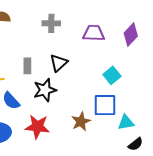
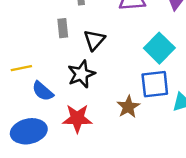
gray rectangle: (27, 66) -> (63, 28), moved
cyan square: (112, 75) -> (159, 48), size x1.4

